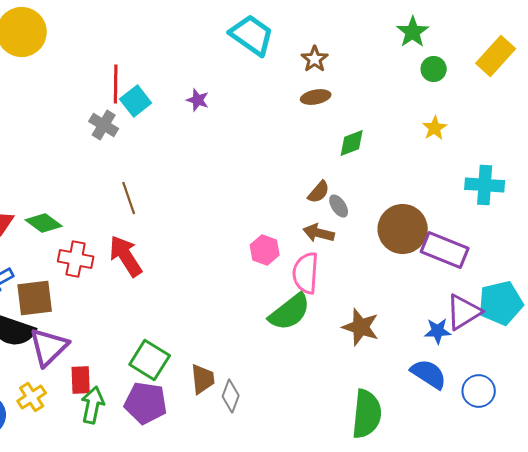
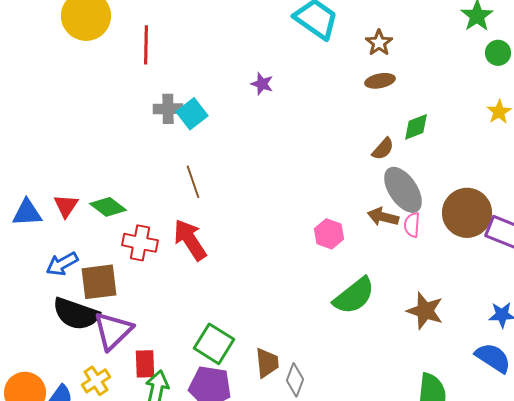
red line: (116, 84) -> (146, 45), moved
cyan square: (136, 101) -> (192, 114), moved
gray cross: (104, 125) -> (168, 109), turned -32
brown semicircle: (319, 192) -> (383, 149), moved
gray ellipse: (339, 206) -> (403, 190), size x2.0
pink semicircle: (306, 273) -> (412, 225), moved, size x0.6

